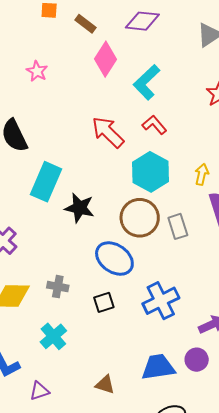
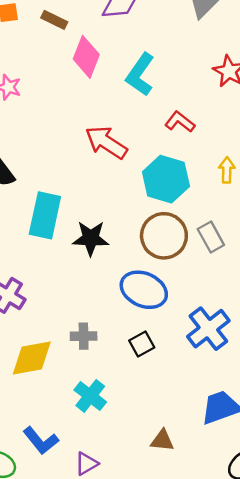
red L-shape: (154, 125) -> (180, 122), moved

